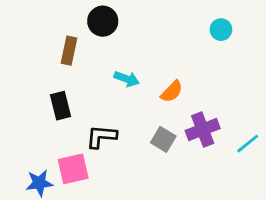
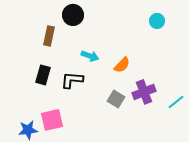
black rectangle: (61, 106) -> (43, 75), turned 30
black L-shape: (101, 137) -> (72, 80), moved

